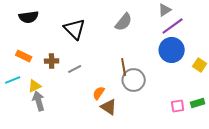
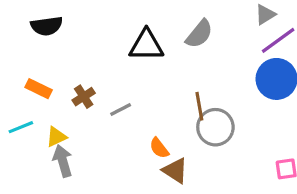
black triangle: (75, 29) -> (146, 45), moved, turned -45
brown cross: (52, 61) -> (84, 97), turned -32
orange semicircle: (99, 93) -> (159, 148), turned -72

